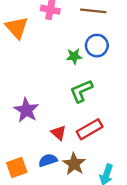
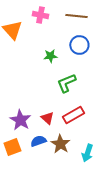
green star: (74, 56) -> (50, 56), moved
purple star: (26, 110) -> (20, 120), moved

